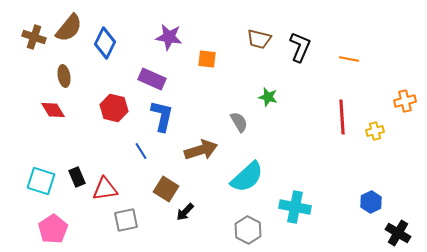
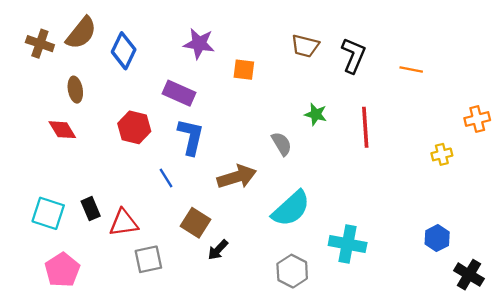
red line: (342, 117) -> (365, 127), moved

